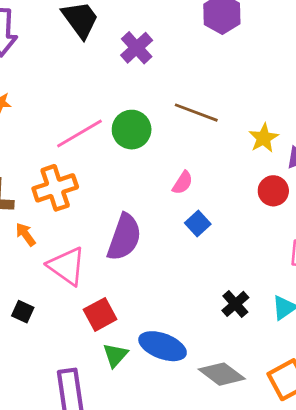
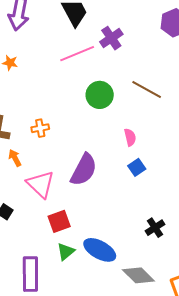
pink line: (79, 133) -> (77, 54), moved
pink semicircle: (183, 183) -> (130, 137), turned -54
orange cross: (55, 188) -> (40, 128), size x0.6

